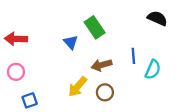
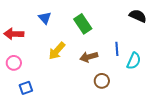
blue triangle: (71, 42) -> (45, 18), moved
yellow arrow: (78, 87) -> (57, 51), moved
brown circle: (105, 92) -> (102, 81), moved

